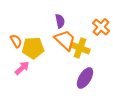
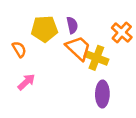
yellow pentagon: (33, 48) -> (44, 29), moved
purple ellipse: (85, 78) -> (102, 94), turned -30

